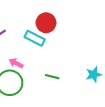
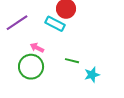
cyan star: (94, 75) -> (92, 75), moved

